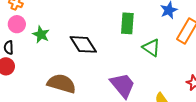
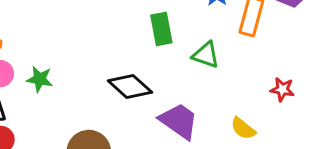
black diamond: (83, 44) -> (130, 87), moved

